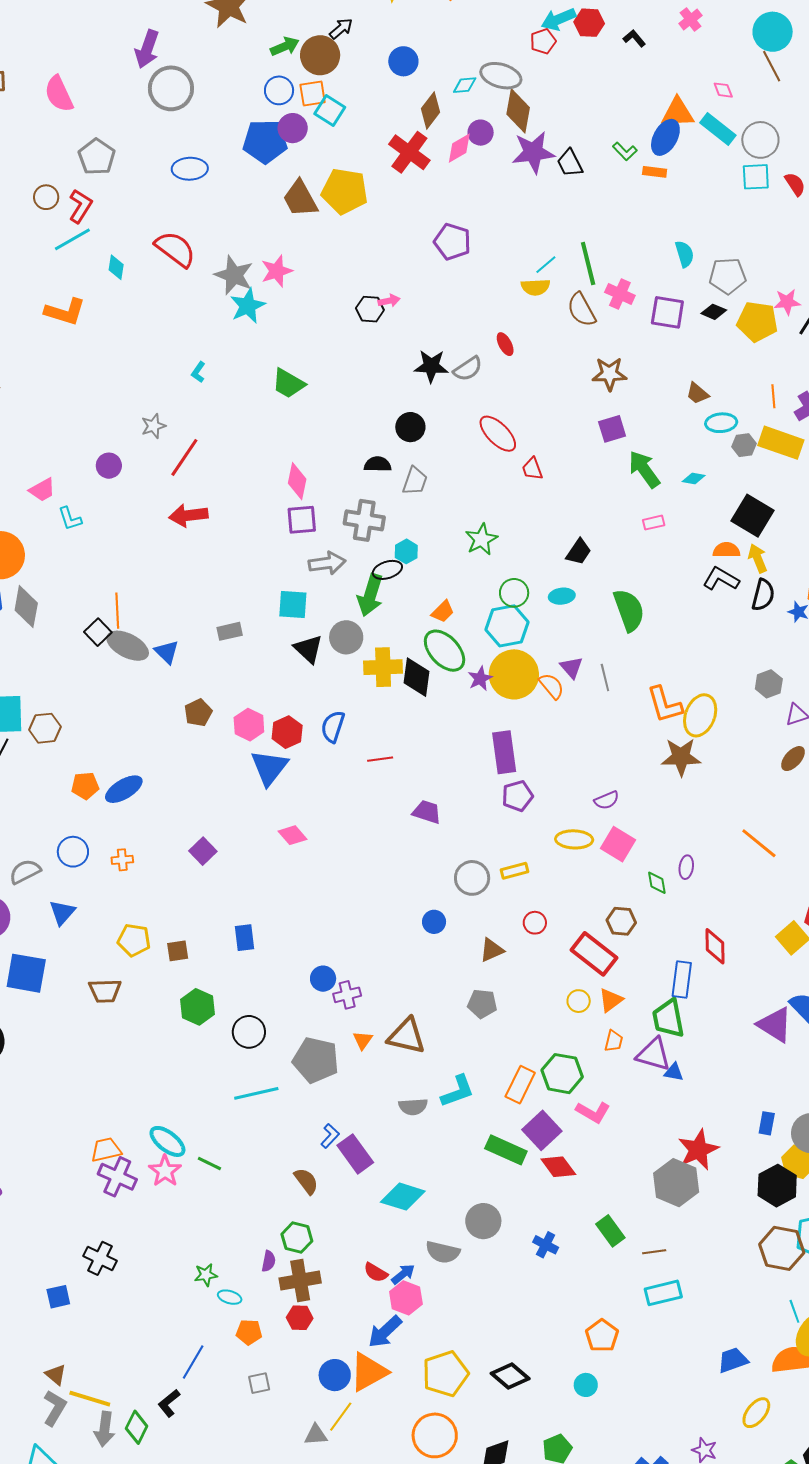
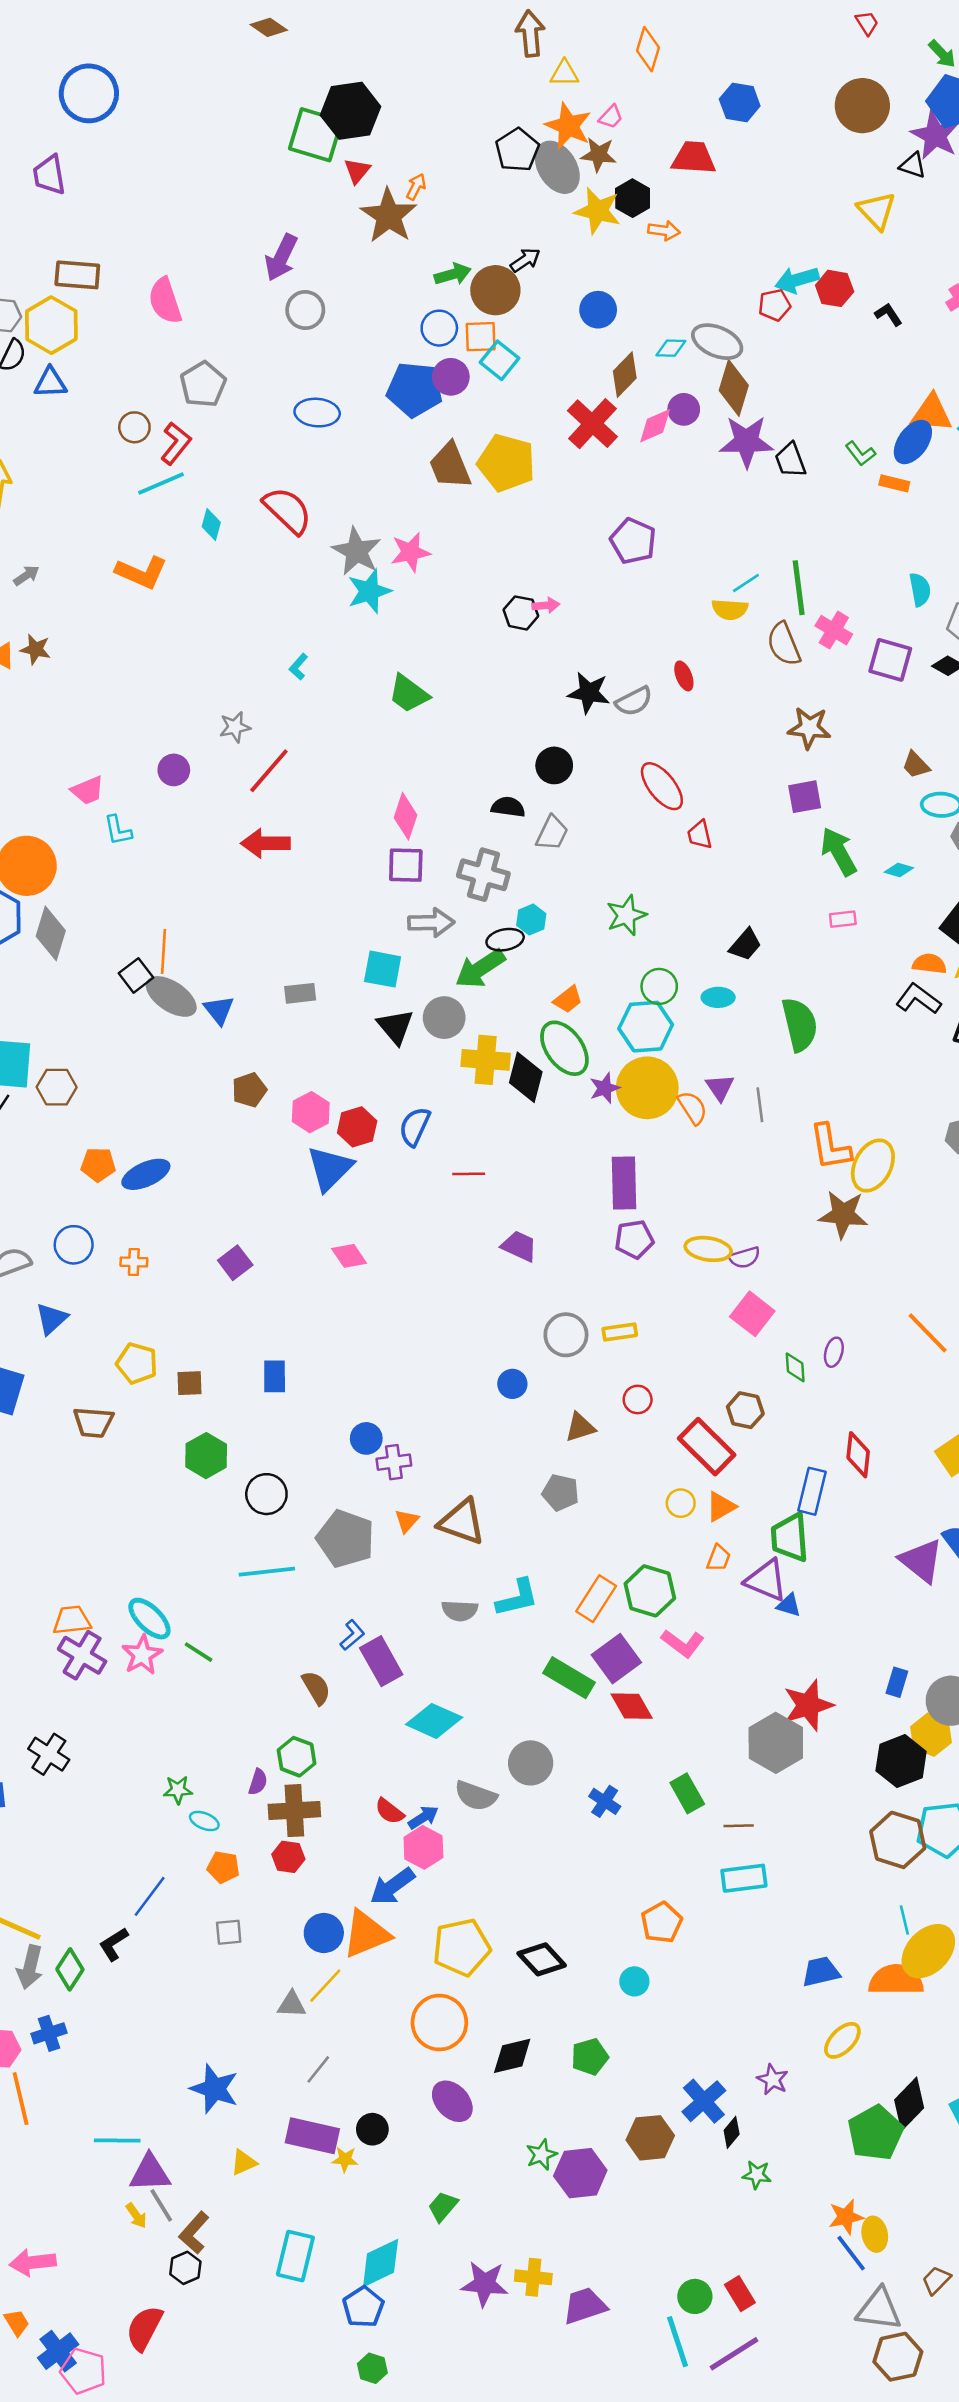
gray circle: (171, 88) -> (305, 310), size x0.7
green arrow: (370, 595) -> (480, 969), turned 33
yellow ellipse: (574, 839) -> (708, 1249), moved

